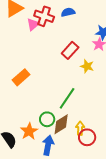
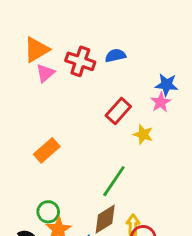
pink triangle: (33, 24) -> (45, 73), moved
green circle: (47, 119) -> (48, 212), moved

